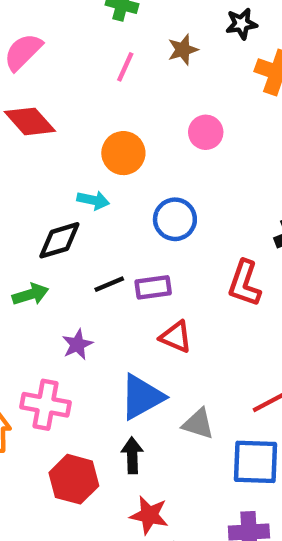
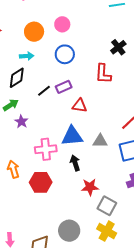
pink circle: (206, 132) -> (62, 24), moved
purple star: (77, 344) -> (21, 122), moved
blue triangle: (142, 397) -> (72, 136), turned 40
pink cross: (46, 405) -> (46, 149), moved
red hexagon: (74, 479) -> (41, 182), moved

